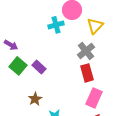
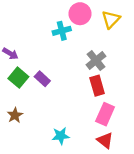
yellow triangle: (95, 26) -> (111, 19), moved
brown star: (35, 99) -> (15, 115), moved

